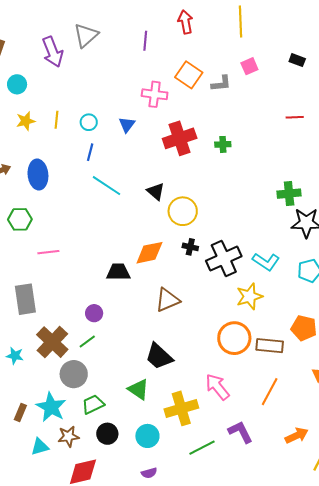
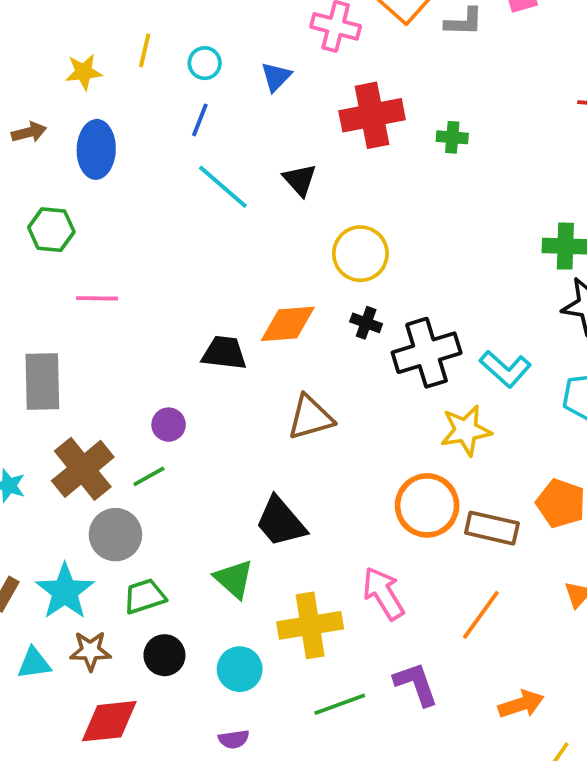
yellow star: (26, 121) -> (84, 72), moved
black triangle: (156, 191) -> (300, 180), moved

